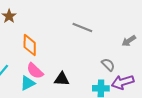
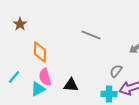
gray semicircle: (108, 65) -> (116, 71), turned -96
pink semicircle: (35, 71) -> (45, 77), turned 30

